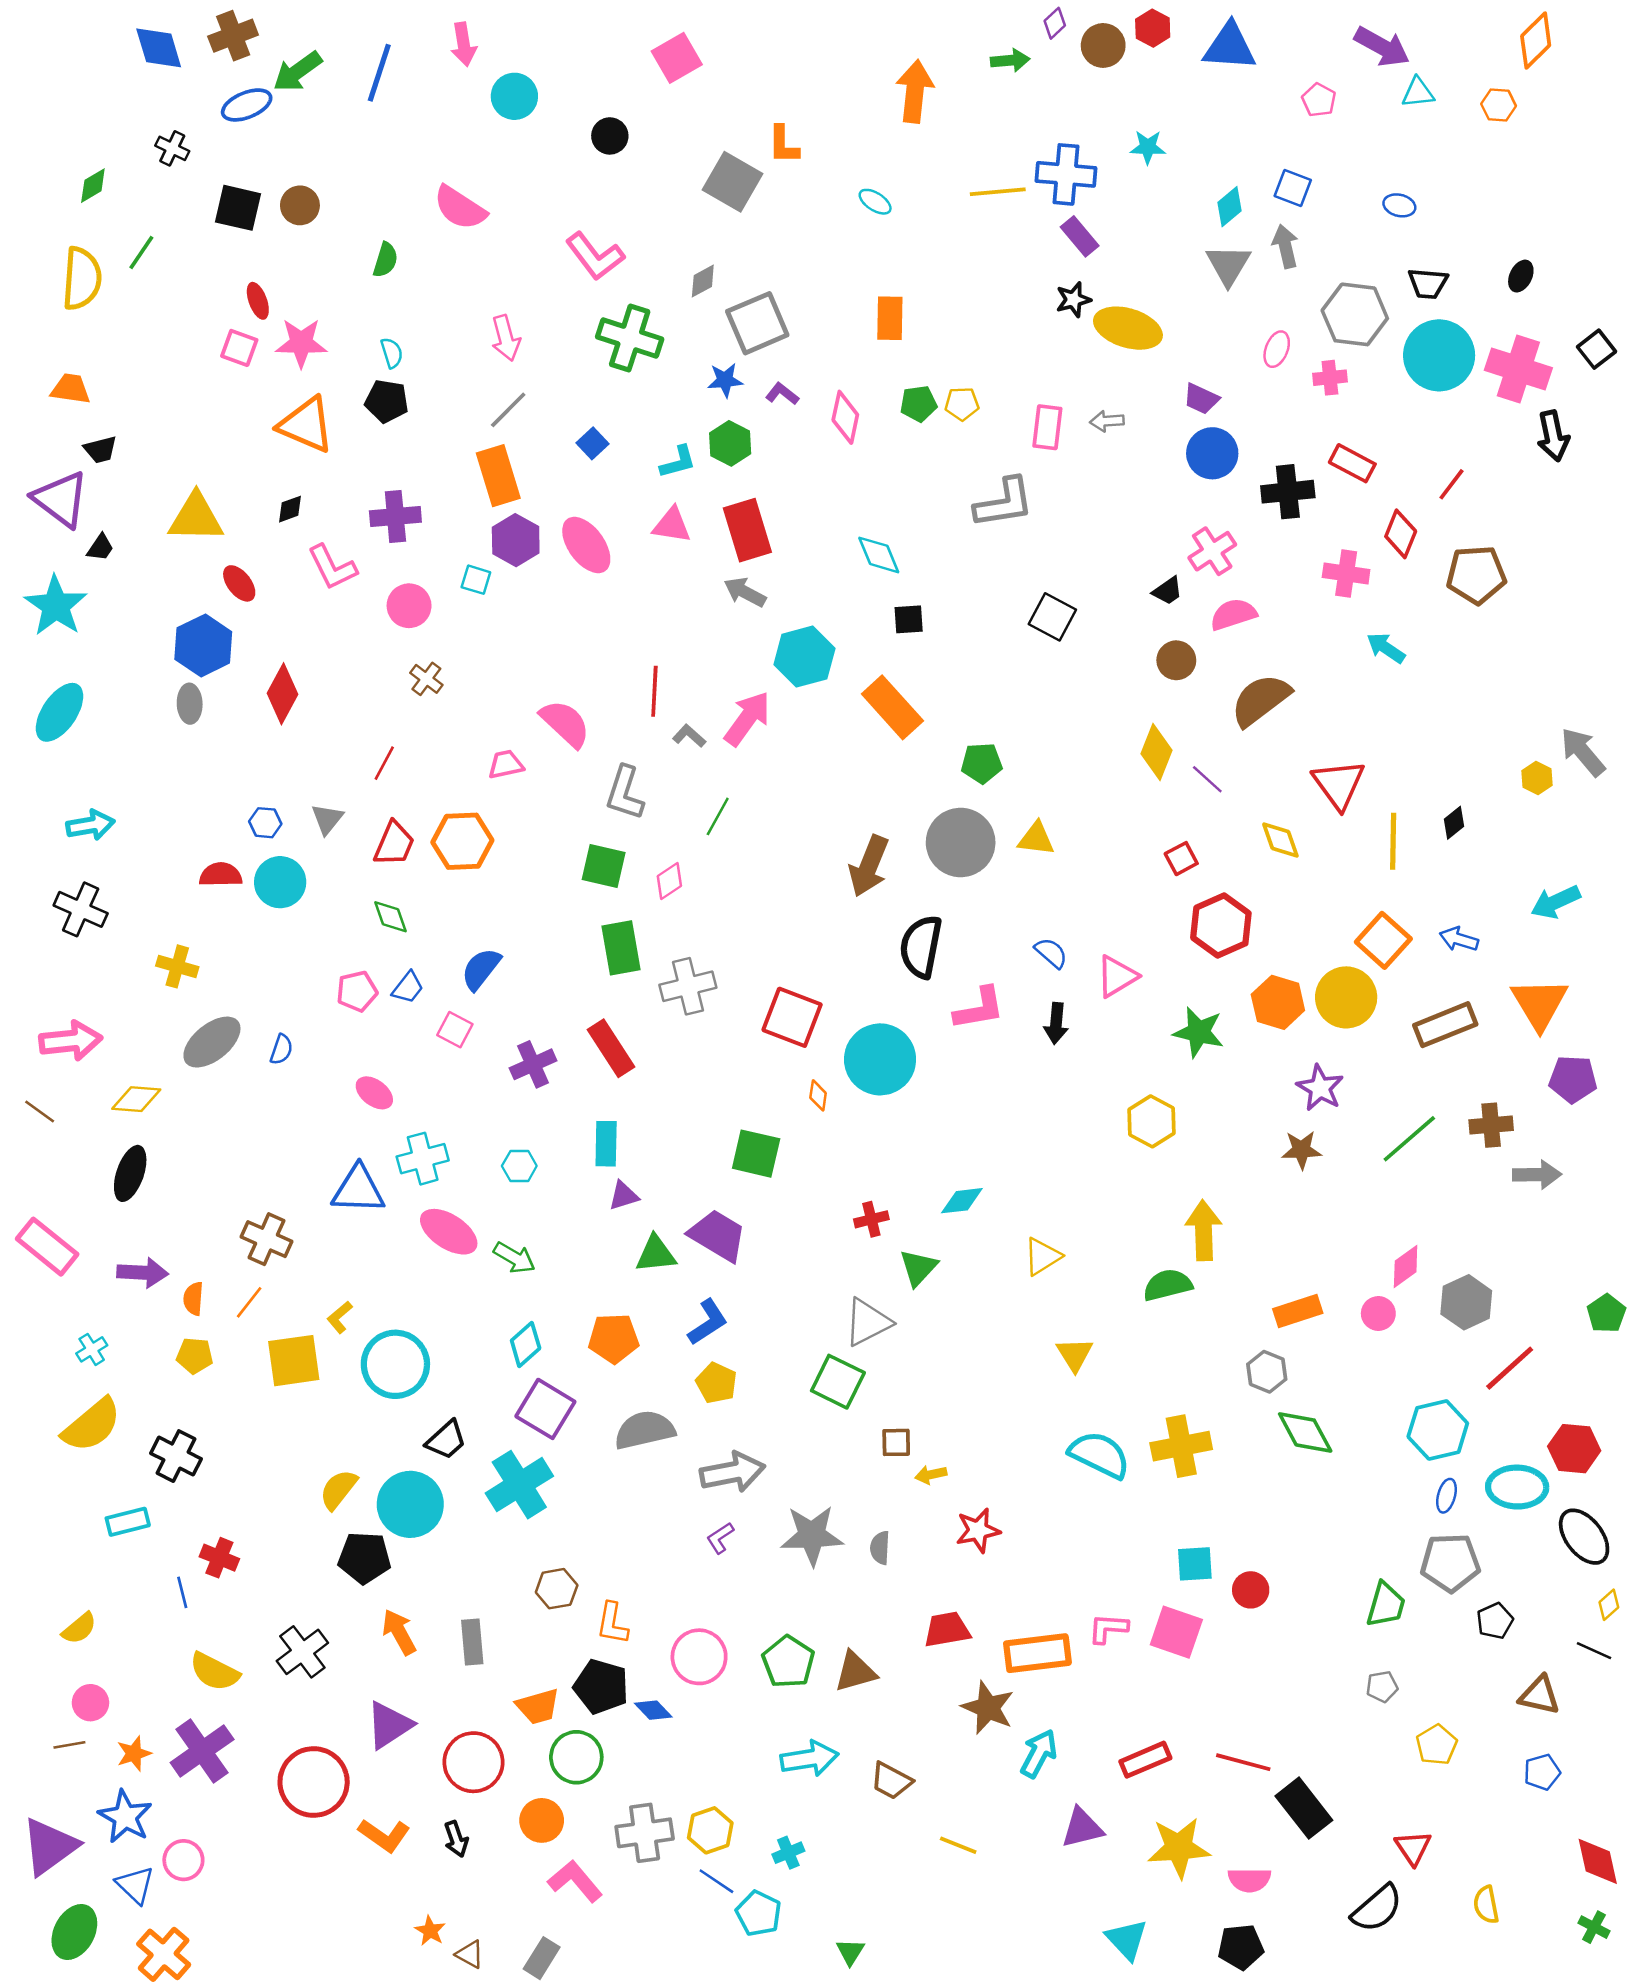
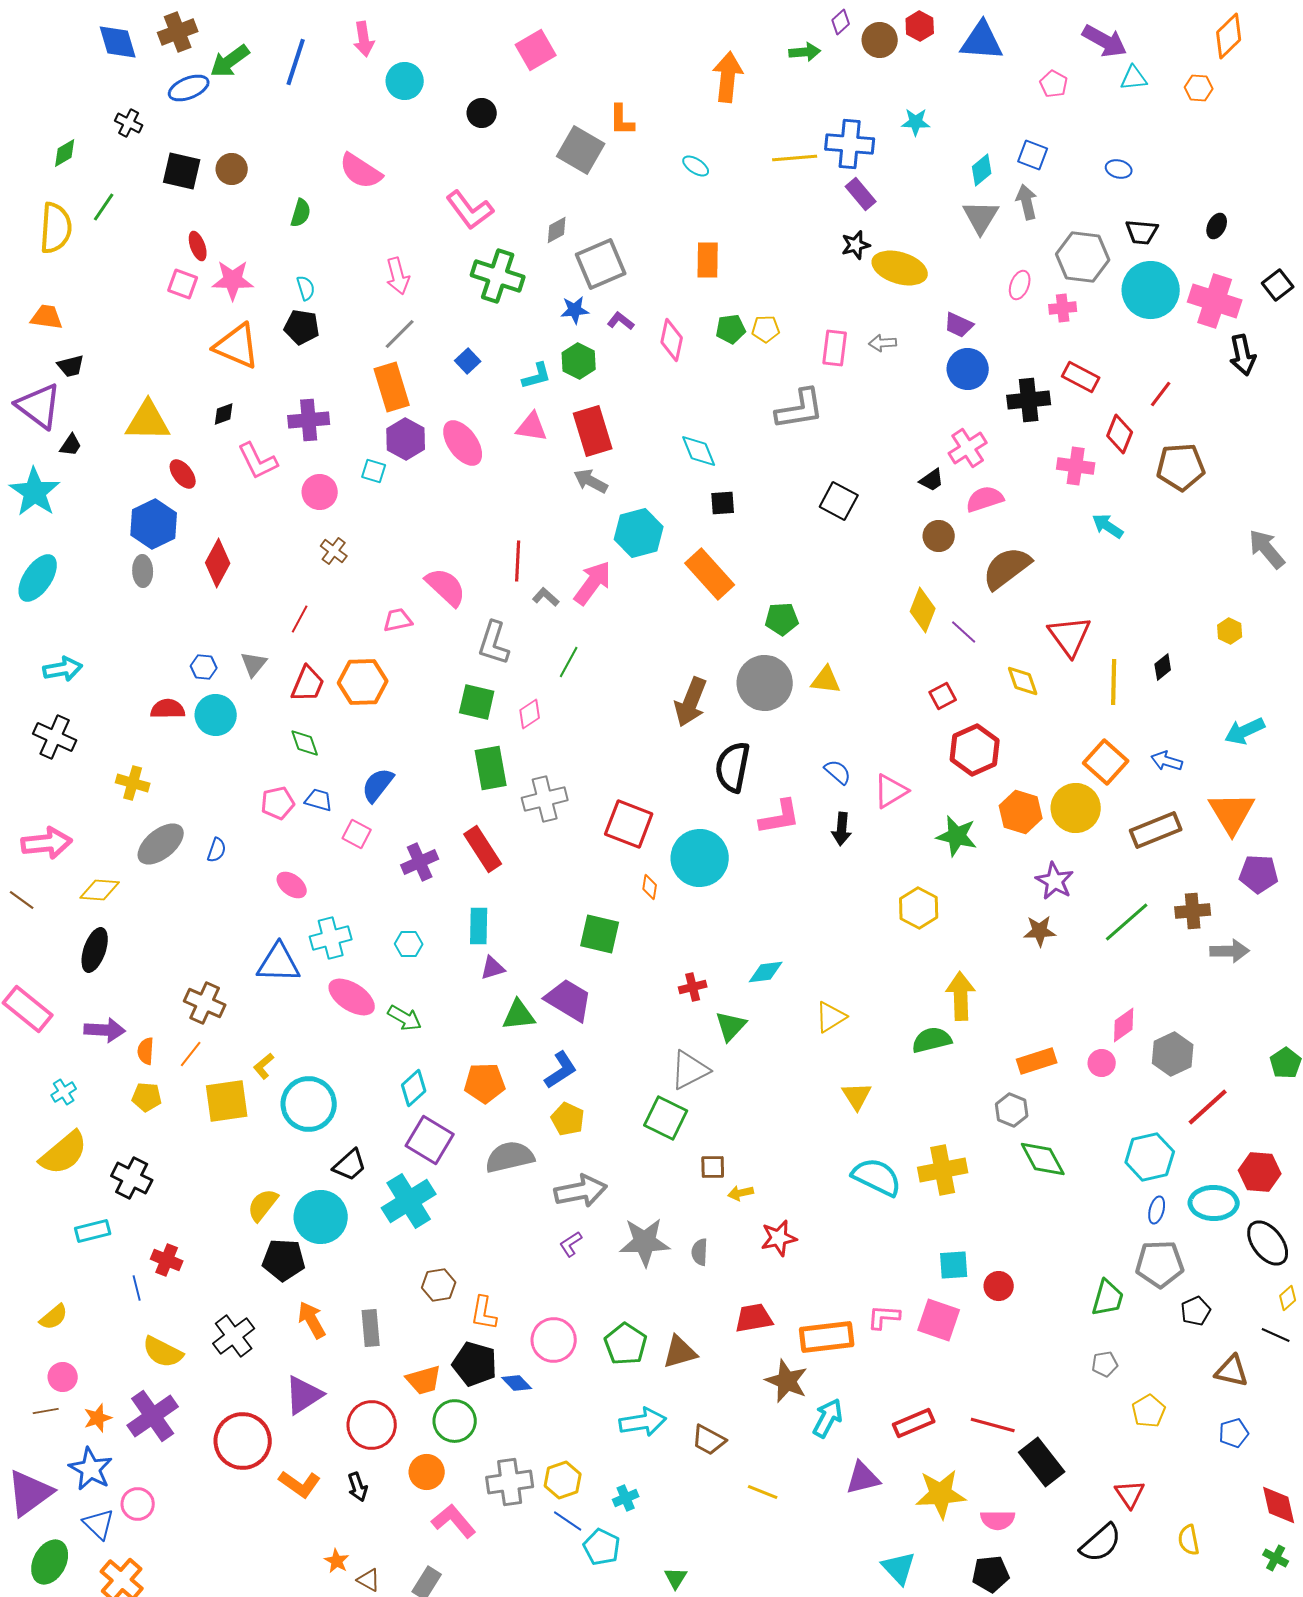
gray arrow: (1583, 752) -> (1267, 549), moved
blue trapezoid: (408, 988) -> (319, 800), turned -112

